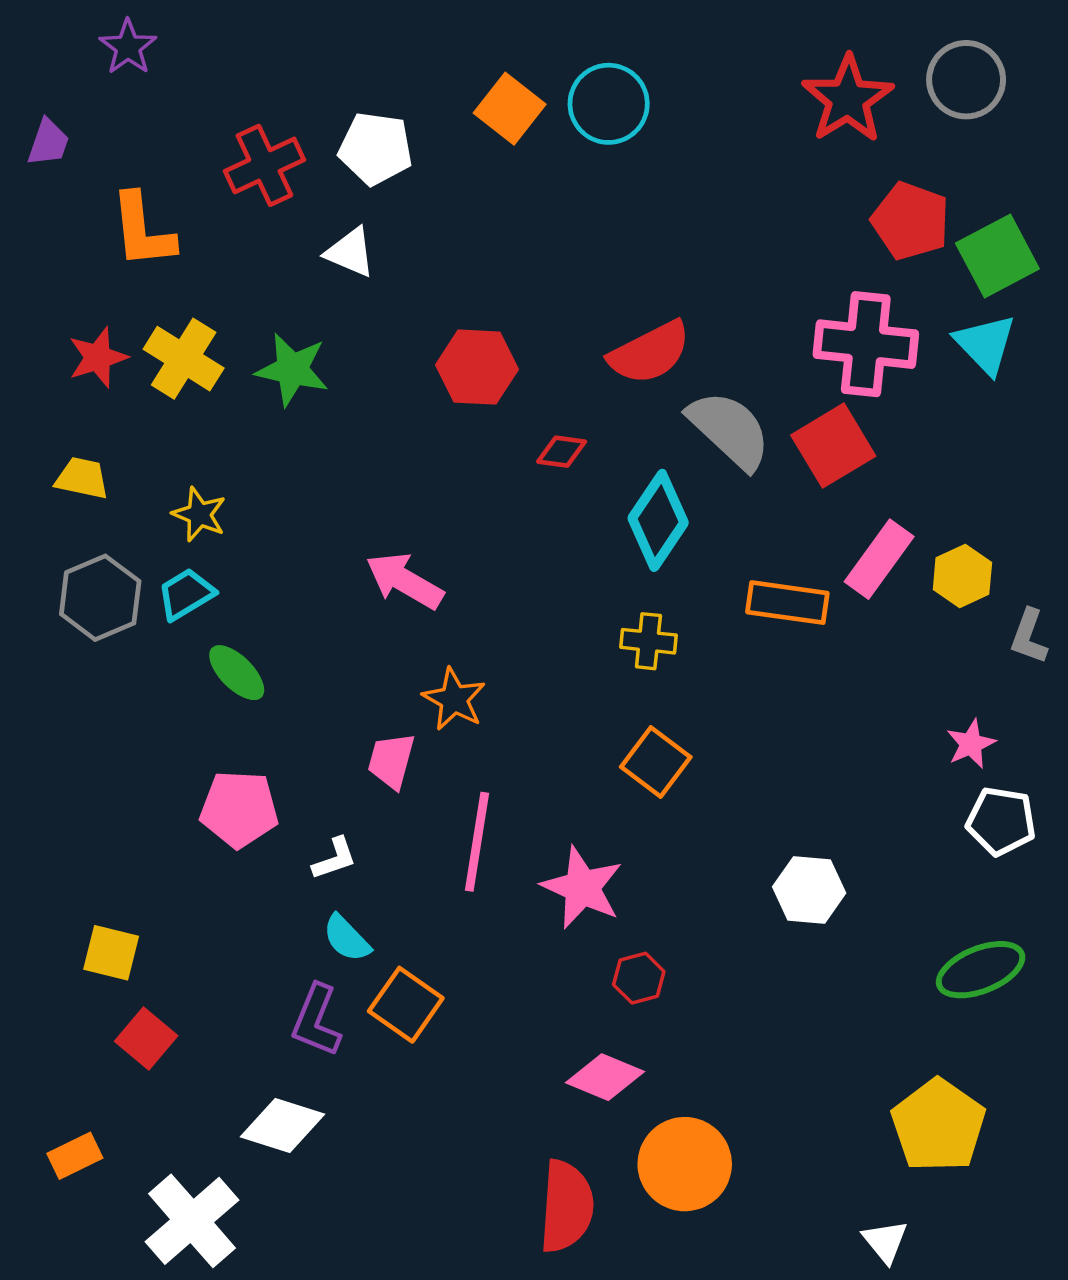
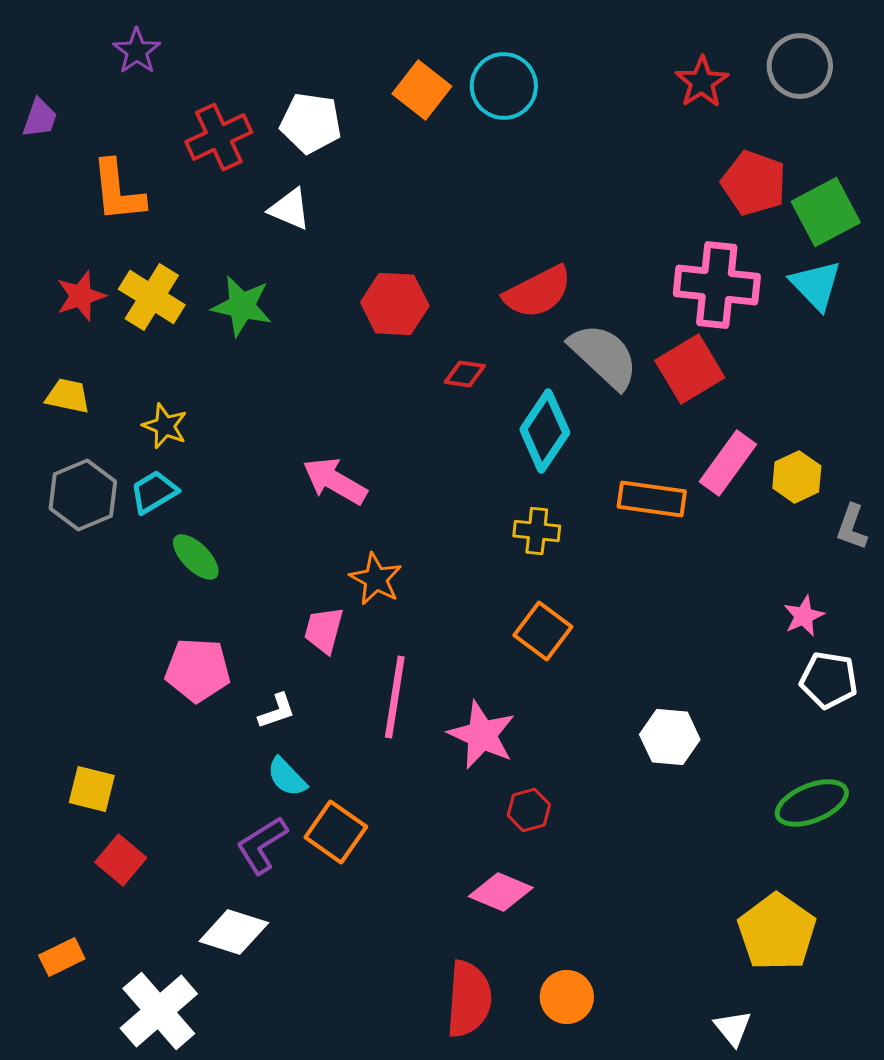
purple star: (128, 47) -> (137, 51), moved
red star: (848, 99) -> (702, 82), size x0.7
purple L-shape: (316, 1020) -> (262, 845), turned 36
orange circle: (685, 1164) -> (567, 997), moved, size x0.7

